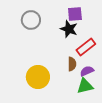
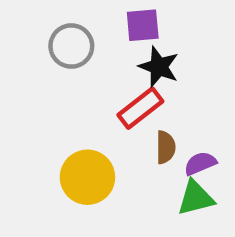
purple square: (75, 14) -> (143, 25), moved
red rectangle: (86, 47) -> (140, 108), moved

